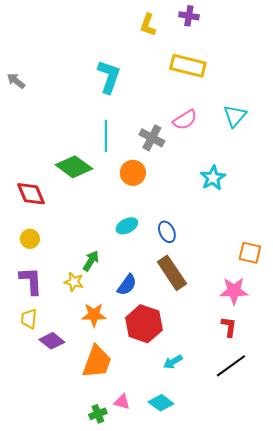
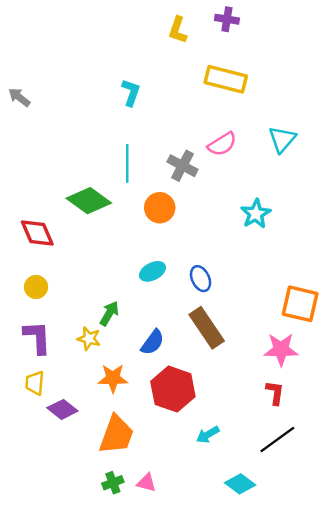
cyan L-shape: (109, 77) -> (131, 92), size x0.7
orange square: (250, 253) -> (300, 304), size x1.4
cyan diamond: (161, 403) -> (240, 484), moved
green cross: (98, 414) -> (113, 483), moved

